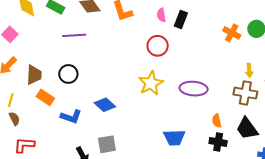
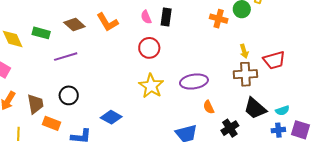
orange semicircle: (217, 121) -> (209, 107), moved
black cross: (218, 142) -> (230, 128), turned -30

